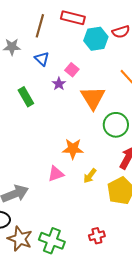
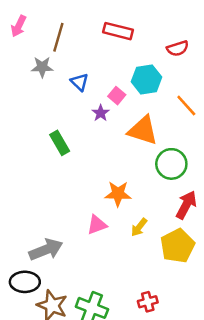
brown line: (40, 26) -> (58, 37), moved
cyan hexagon: (96, 39) -> (147, 79), moved
green rectangle: (26, 97) -> (60, 143), moved
orange triangle: (93, 98) -> (143, 130), turned -40

